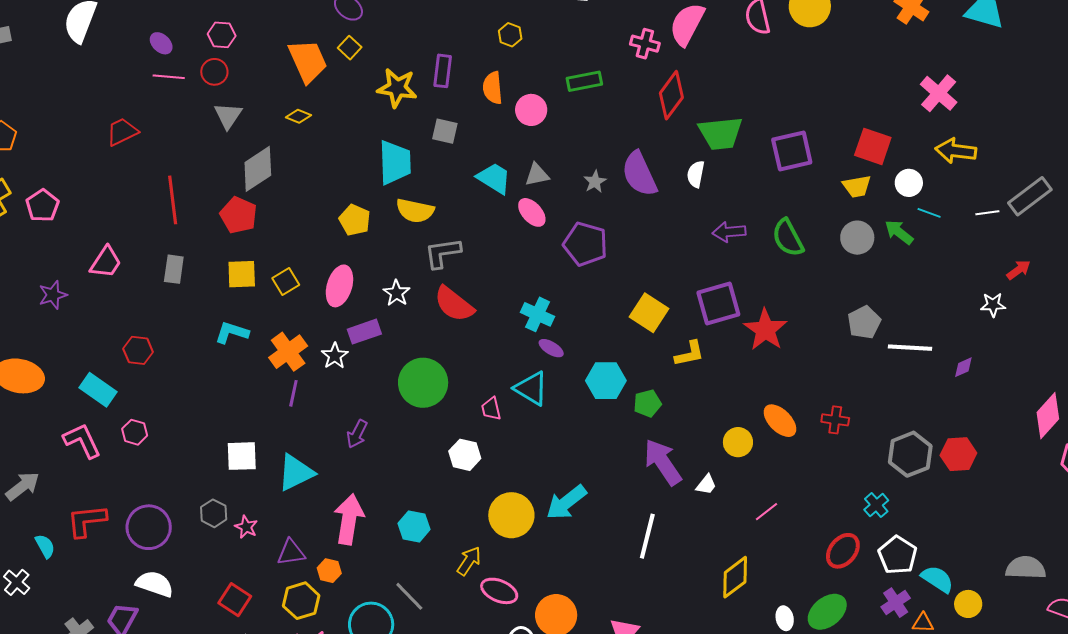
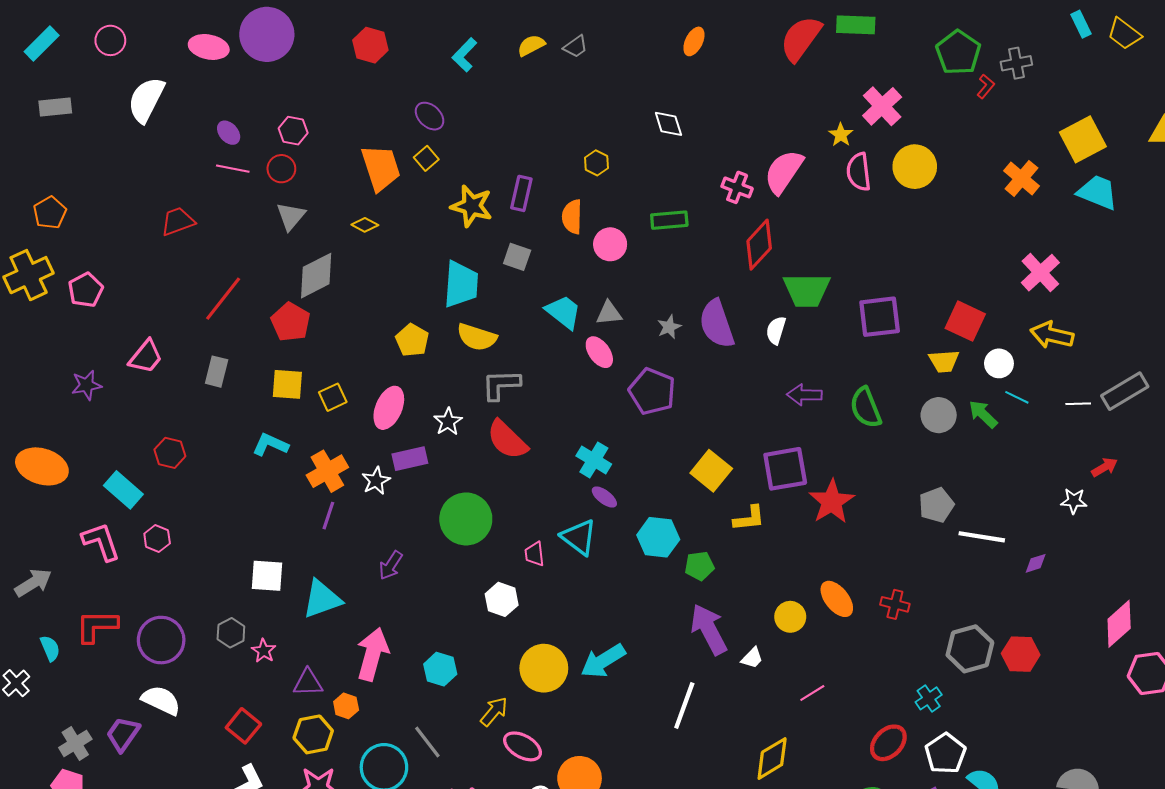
red line: (173, 200) -> (223, 299), turned 39

